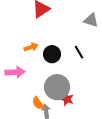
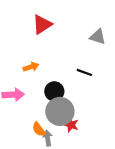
black line: (79, 52) -> (84, 72), turned -40
black circle: (52, 54) -> (54, 91), moved

